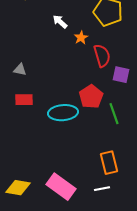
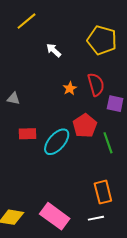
orange star: (81, 38) -> (70, 88), moved
red rectangle: (24, 100) -> (28, 134), moved
cyan ellipse: (63, 113) -> (57, 142), turned -44

